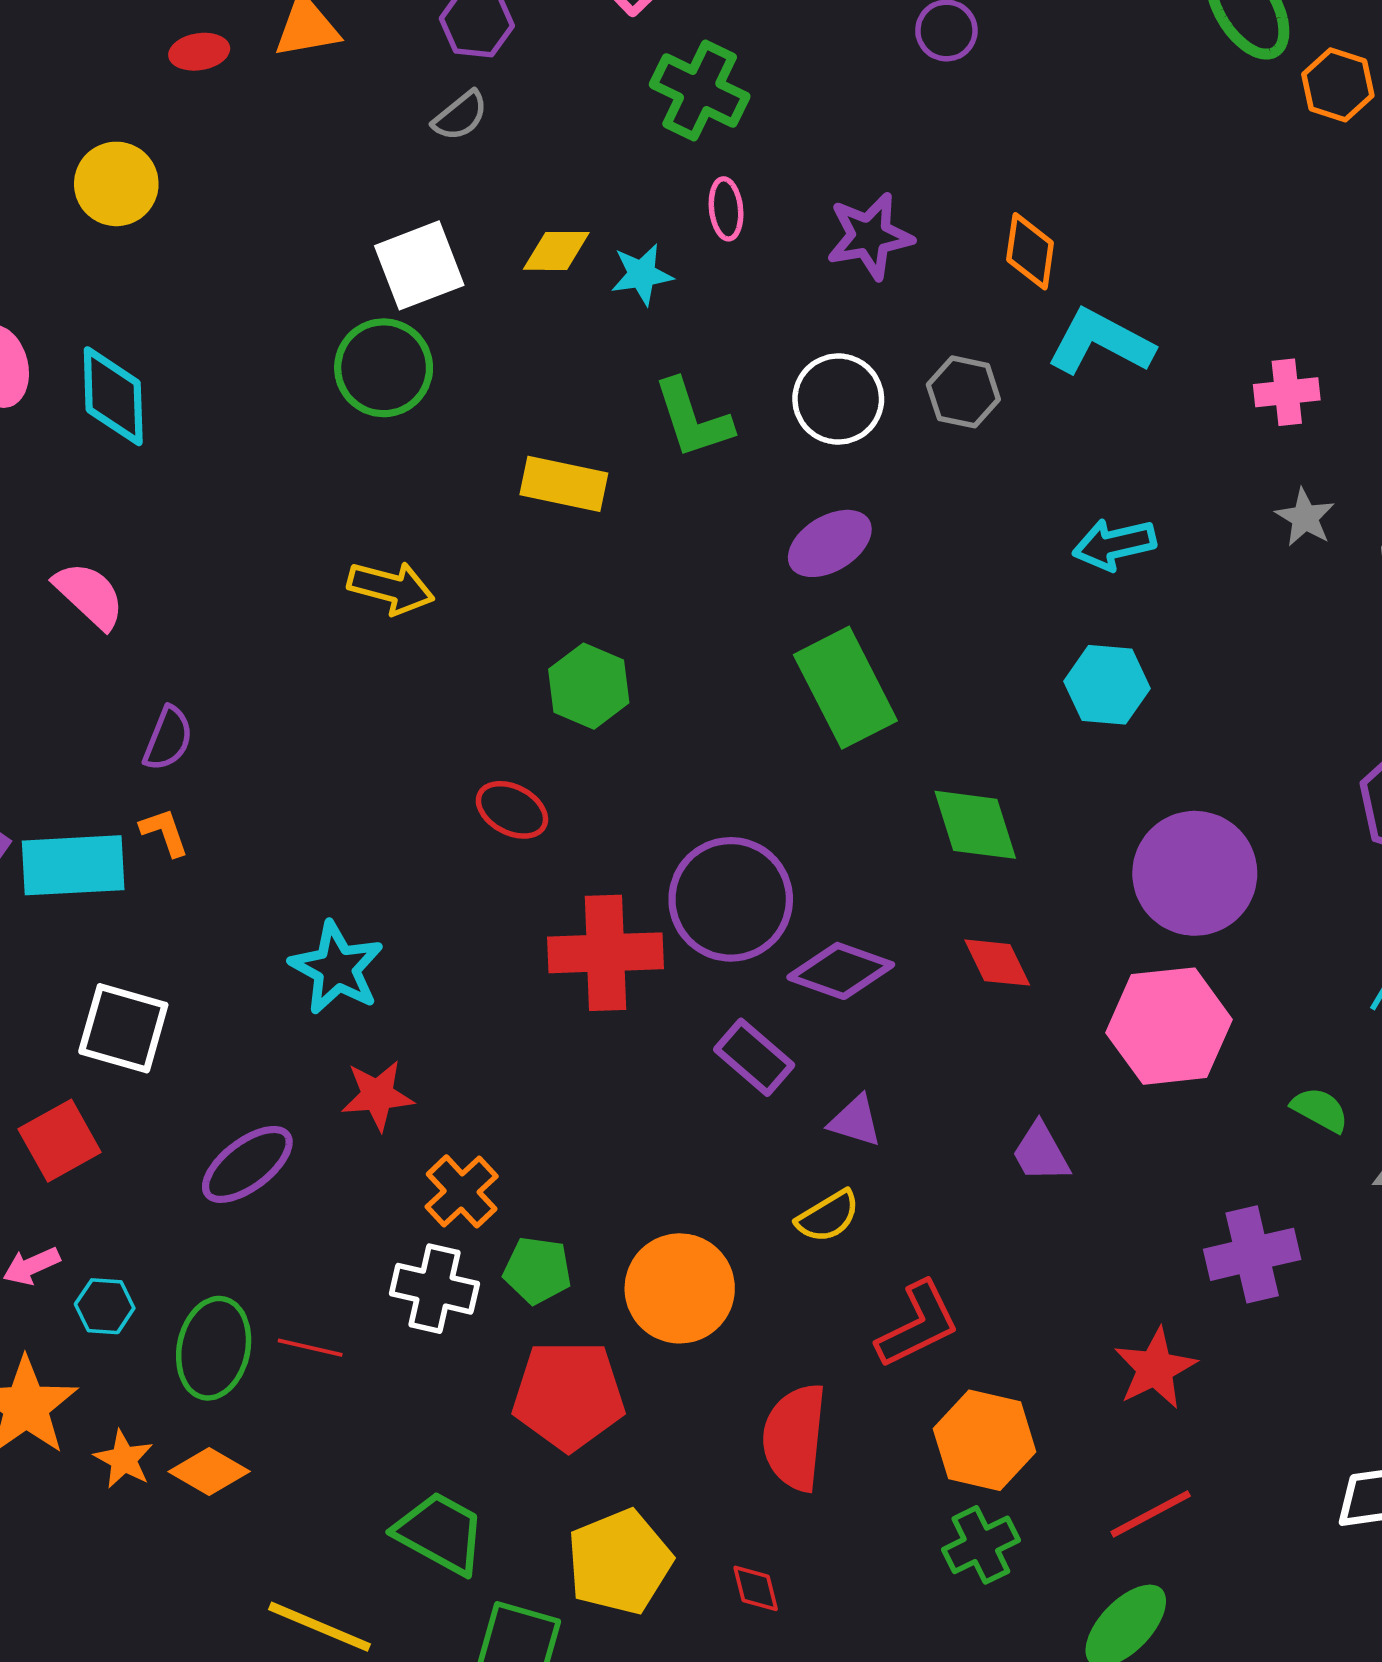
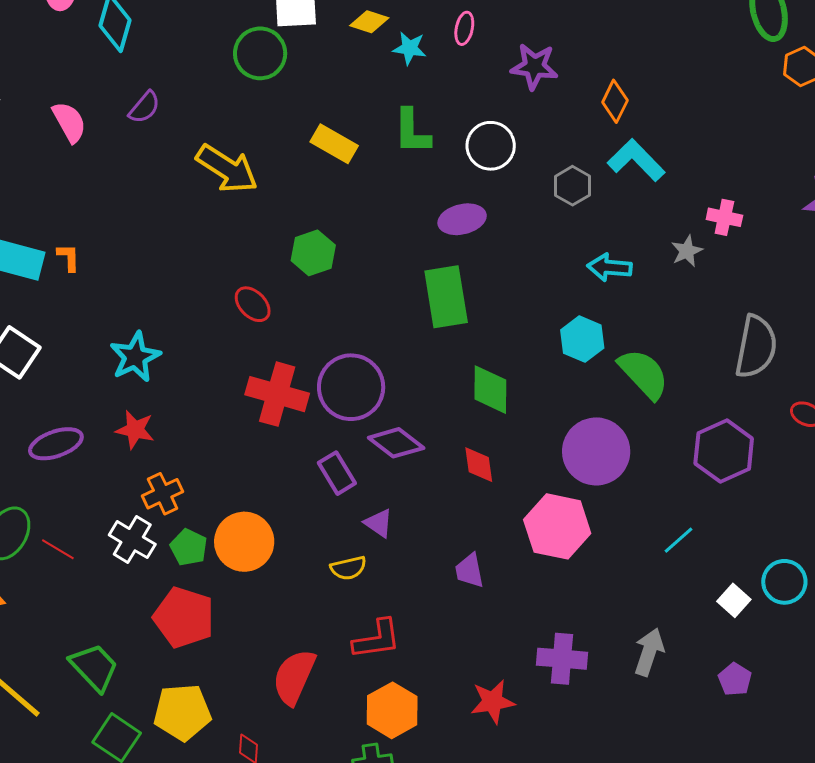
gray hexagon: (963, 392) -> (572, 186), moved
gray star: (1305, 517) -> (687, 251), moved
yellow arrow: (391, 588) -> (227, 169), size x1.4
purple semicircle: (168, 739) -> (144, 107), moved
green semicircle: (1320, 1110) -> (644, 374), moved, size x1.8
orange circle: (680, 1288) -> (244, 542), moved

